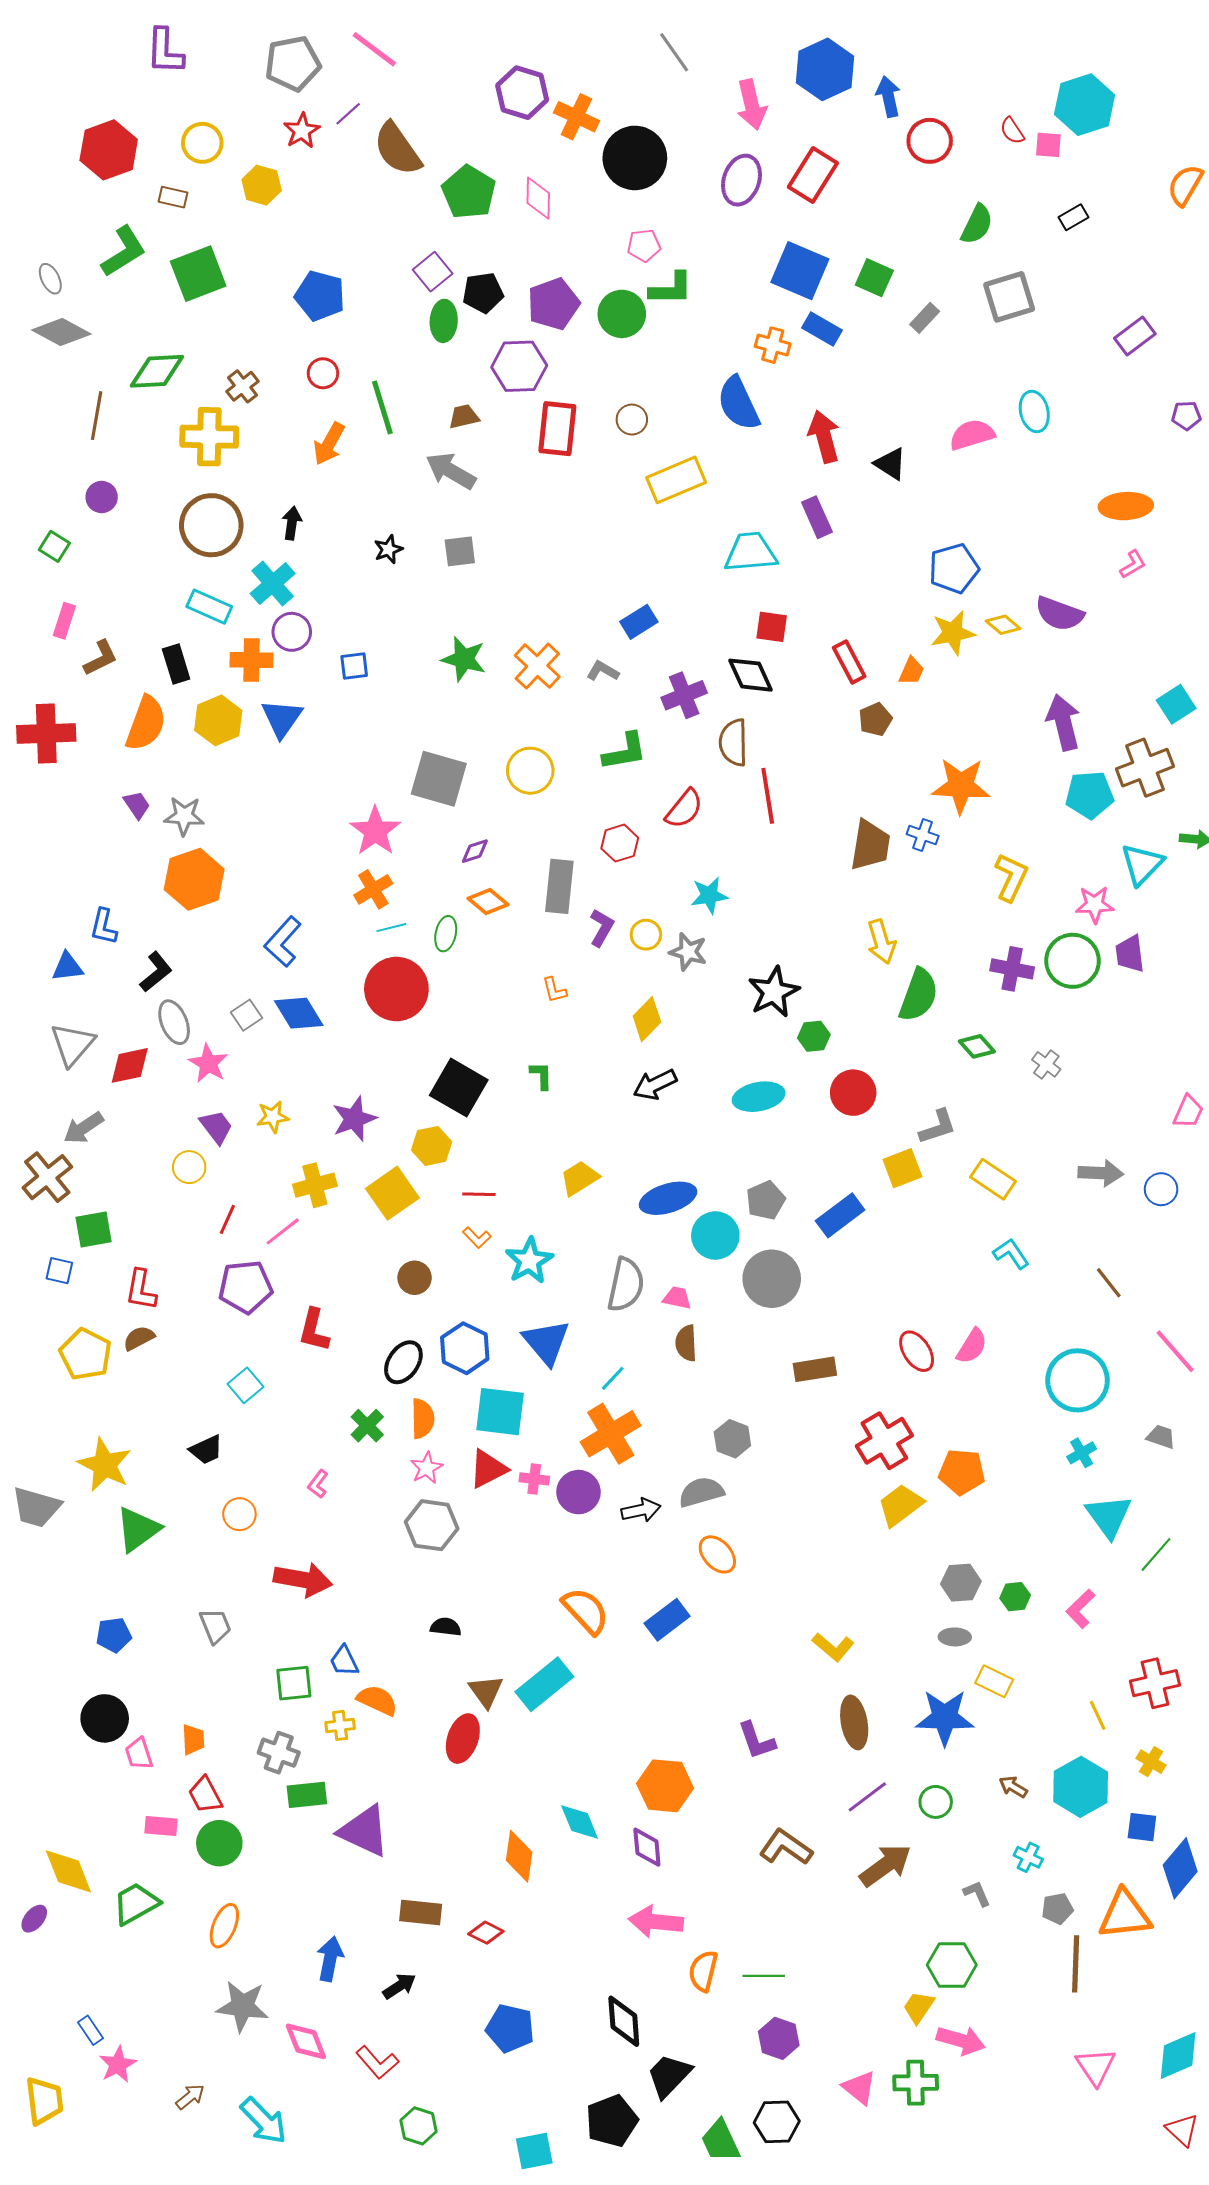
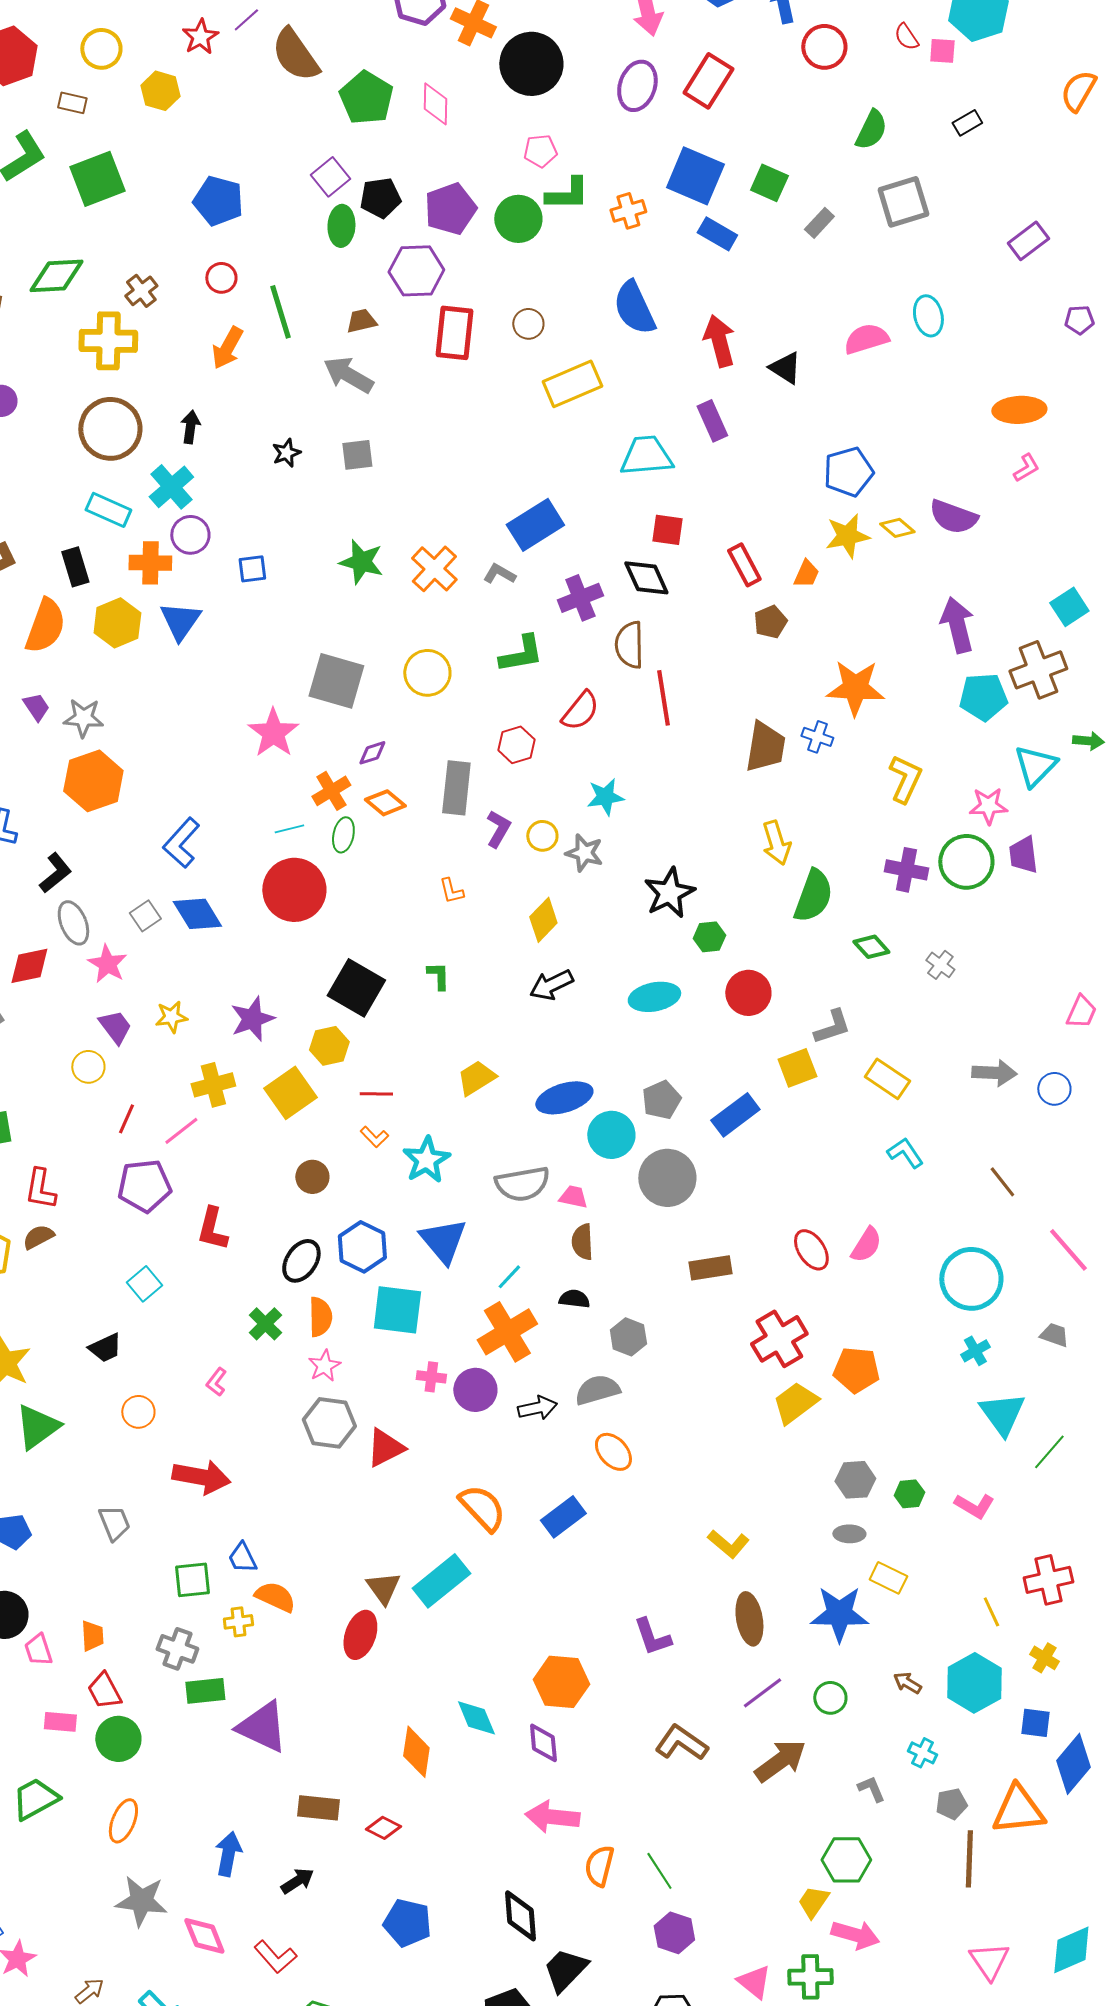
orange cross: (773, 345) -> (628, 211), moved, turned -32
blue rectangle: (639, 622) -> (535, 525), size x1.5
orange cross: (373, 889) -> (331, 791), moved
gray semicircle: (626, 1285) -> (522, 1184), turned 68
red triangle: (488, 1469) -> (385, 1448), moved
pink L-shape: (1081, 1609) -> (974, 1506), turned -105
black semicircle: (446, 1627) -> (574, 1299), moved
green line: (764, 1976) -> (659, 1871), turned 57

